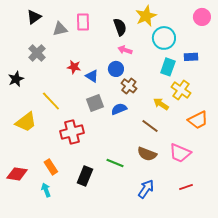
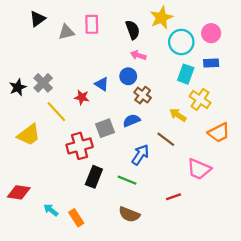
pink circle: (202, 17) -> (211, 33), moved
gray cross: (37, 53) -> (43, 83), moved
red star: (74, 67) -> (82, 97), moved
gray square: (95, 103) -> (105, 128), moved
brown semicircle: (147, 154) -> (129, 214), moved
orange rectangle: (51, 167) -> (76, 218), moved
black rectangle: (85, 176) -> (94, 177), moved
red line: (186, 187) -> (174, 197), moved
blue arrow: (146, 189) -> (140, 155), moved
cyan arrow: (46, 190) -> (51, 210), turned -32

